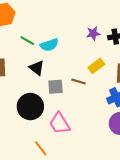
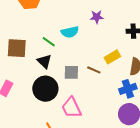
purple star: (93, 33) -> (97, 17), moved
green line: (27, 41) -> (49, 42), moved
black triangle: (37, 68) -> (44, 61), moved

